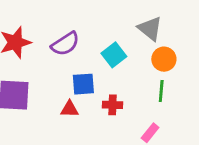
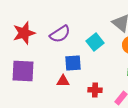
red cross: (113, 105) -> (95, 90), moved

